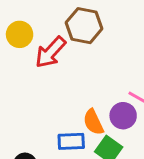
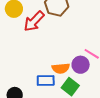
orange semicircle: (93, 122) -> (61, 68), turned -72

